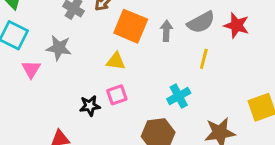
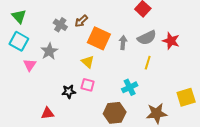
gray star: (59, 48) -> (49, 51), turned 30
yellow triangle: (116, 61) -> (88, 62), turned 32
pink square: (117, 95) -> (88, 85), turned 32

